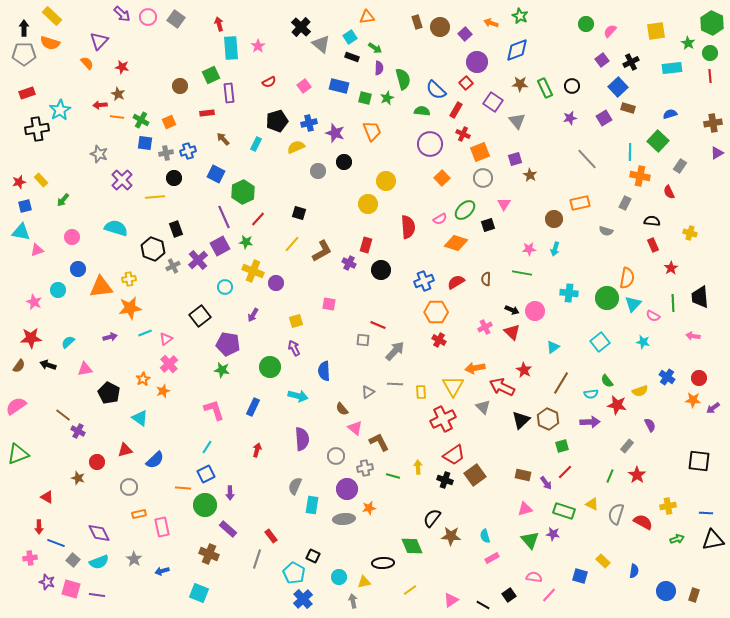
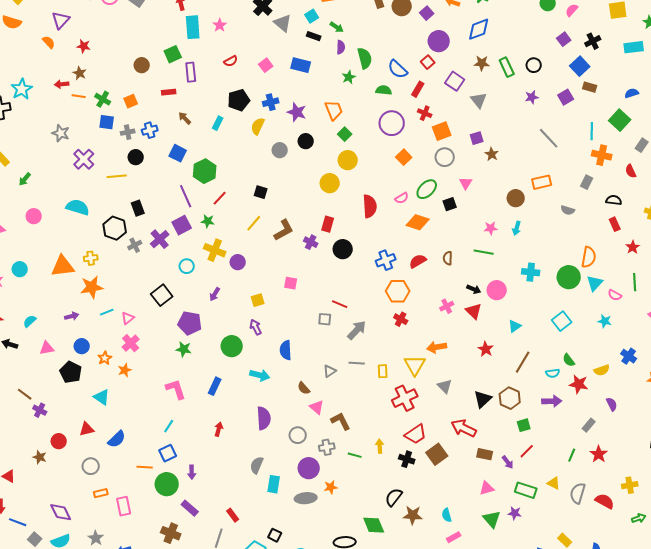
green square: (365, 98) -> (345, 134), moved, turned 32
yellow semicircle: (296, 147) -> (258, 126), turned -42
blue circle: (78, 269) -> (82, 346), moved
red arrow: (502, 387) -> (464, 428), moved

